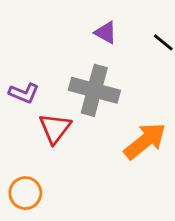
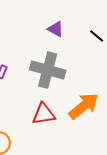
red triangle: (55, 128) -> (44, 114), moved, turned 45

